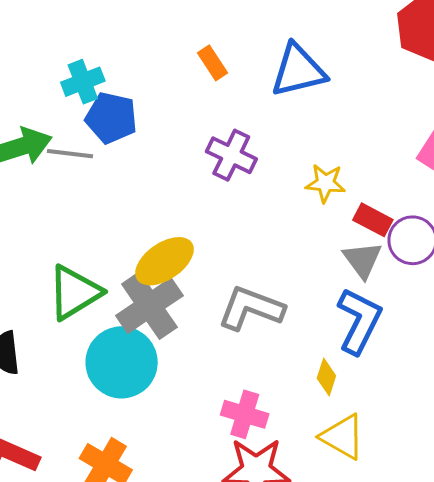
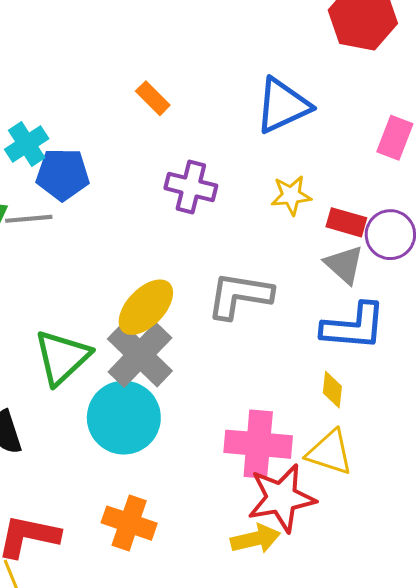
blue triangle: (298, 70) -> (283, 106), moved
gray L-shape: (251, 308) -> (240, 295), moved
blue L-shape: (359, 321) -> (354, 327), turned 80
pink cross: (245, 414) -> (258, 444), size x1.4
yellow triangle: (343, 437) -> (330, 453), moved

